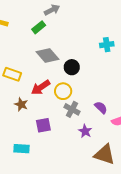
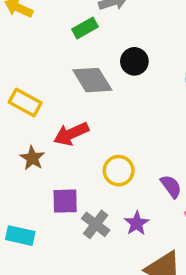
black circle: (72, 67) -> (134, 61), moved
yellow circle: (63, 91) -> (119, 171), moved
gray cross: (72, 109) -> (96, 224), moved

